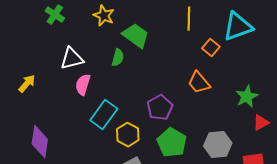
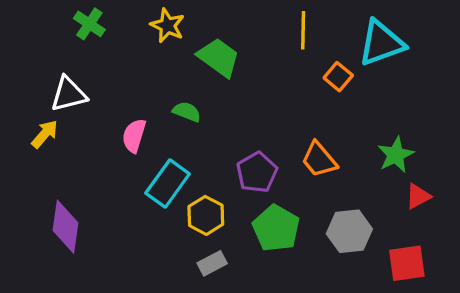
green semicircle: (118, 58) -> (187, 112), moved, turned -84
white triangle: (72, 59) -> (69, 94), moved
orange trapezoid: (199, 83) -> (319, 160), moved

